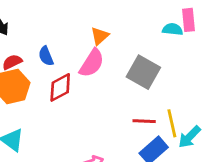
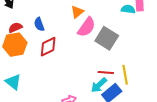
pink semicircle: (92, 63) -> (87, 27), moved
cyan arrow: (190, 137) -> (99, 85), moved

